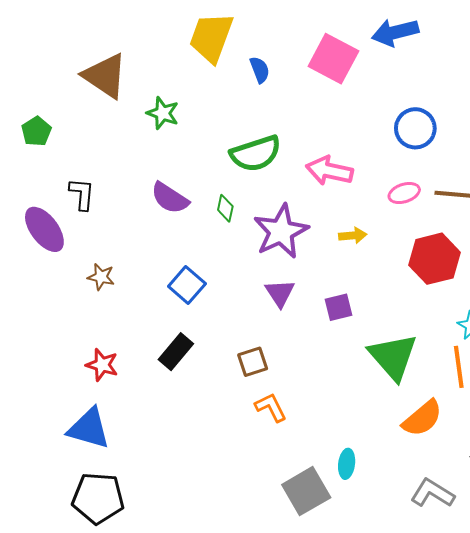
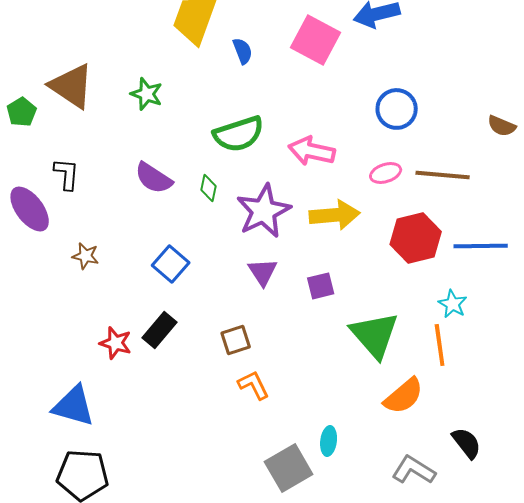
brown triangle: (105, 76) -> (72, 86), moved
yellow arrow: (353, 235) -> (335, 215), size x1.8
red star: (102, 365) -> (116, 343), moved

